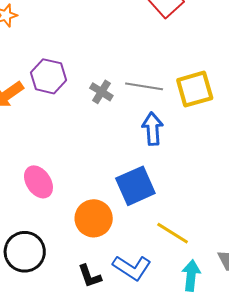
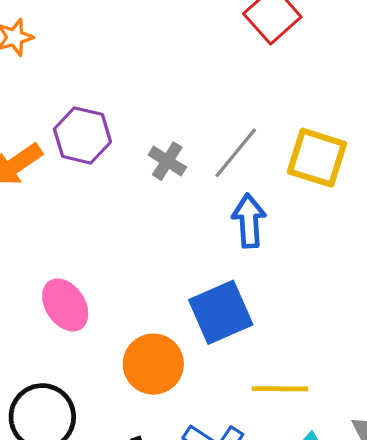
gray line: (144, 86) -> (236, 153), turned -60
yellow square: (195, 89) -> (317, 158), turned 33
yellow line: (173, 233) -> (280, 389), turned -32

